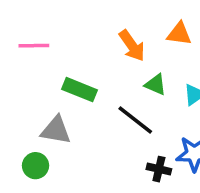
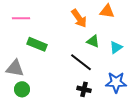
green rectangle: (79, 90) -> (37, 44), moved
gray triangle: (56, 130) -> (15, 68), moved
black cross: (159, 169) -> (84, 89), moved

